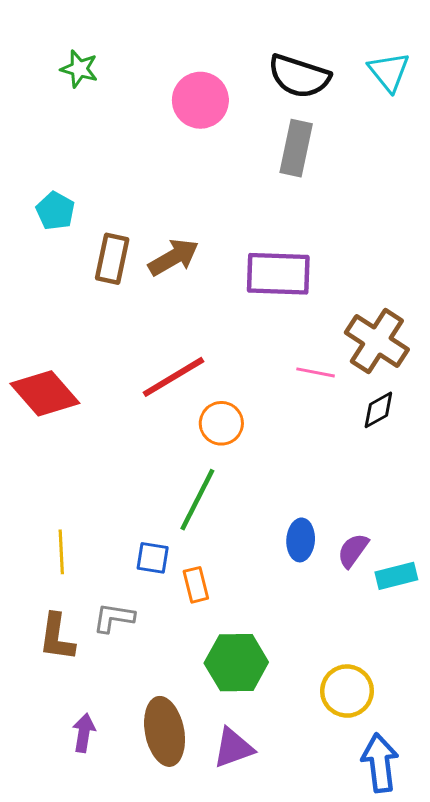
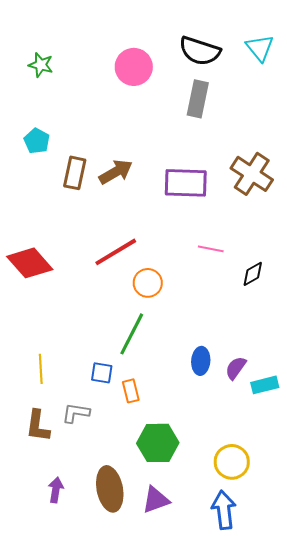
green star: (79, 69) -> (41, 65), moved
brown cross: (377, 341) -> (252, 174), moved
blue arrow: (380, 763) -> (224, 510), moved

